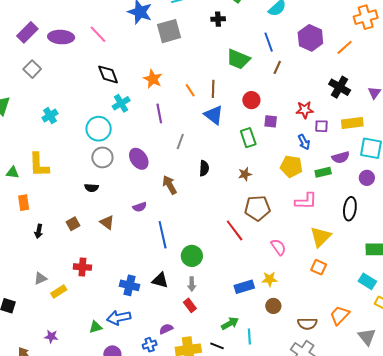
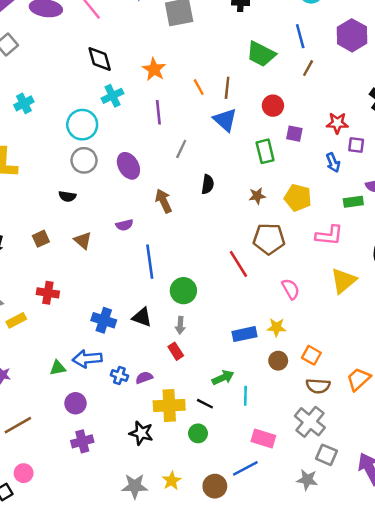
yellow pentagon: (291, 166) -> (298, 198), moved
orange square: (319, 267) -> (311, 355), moved
blue cross: (150, 345) -> (119, 375), moved, turned 32

